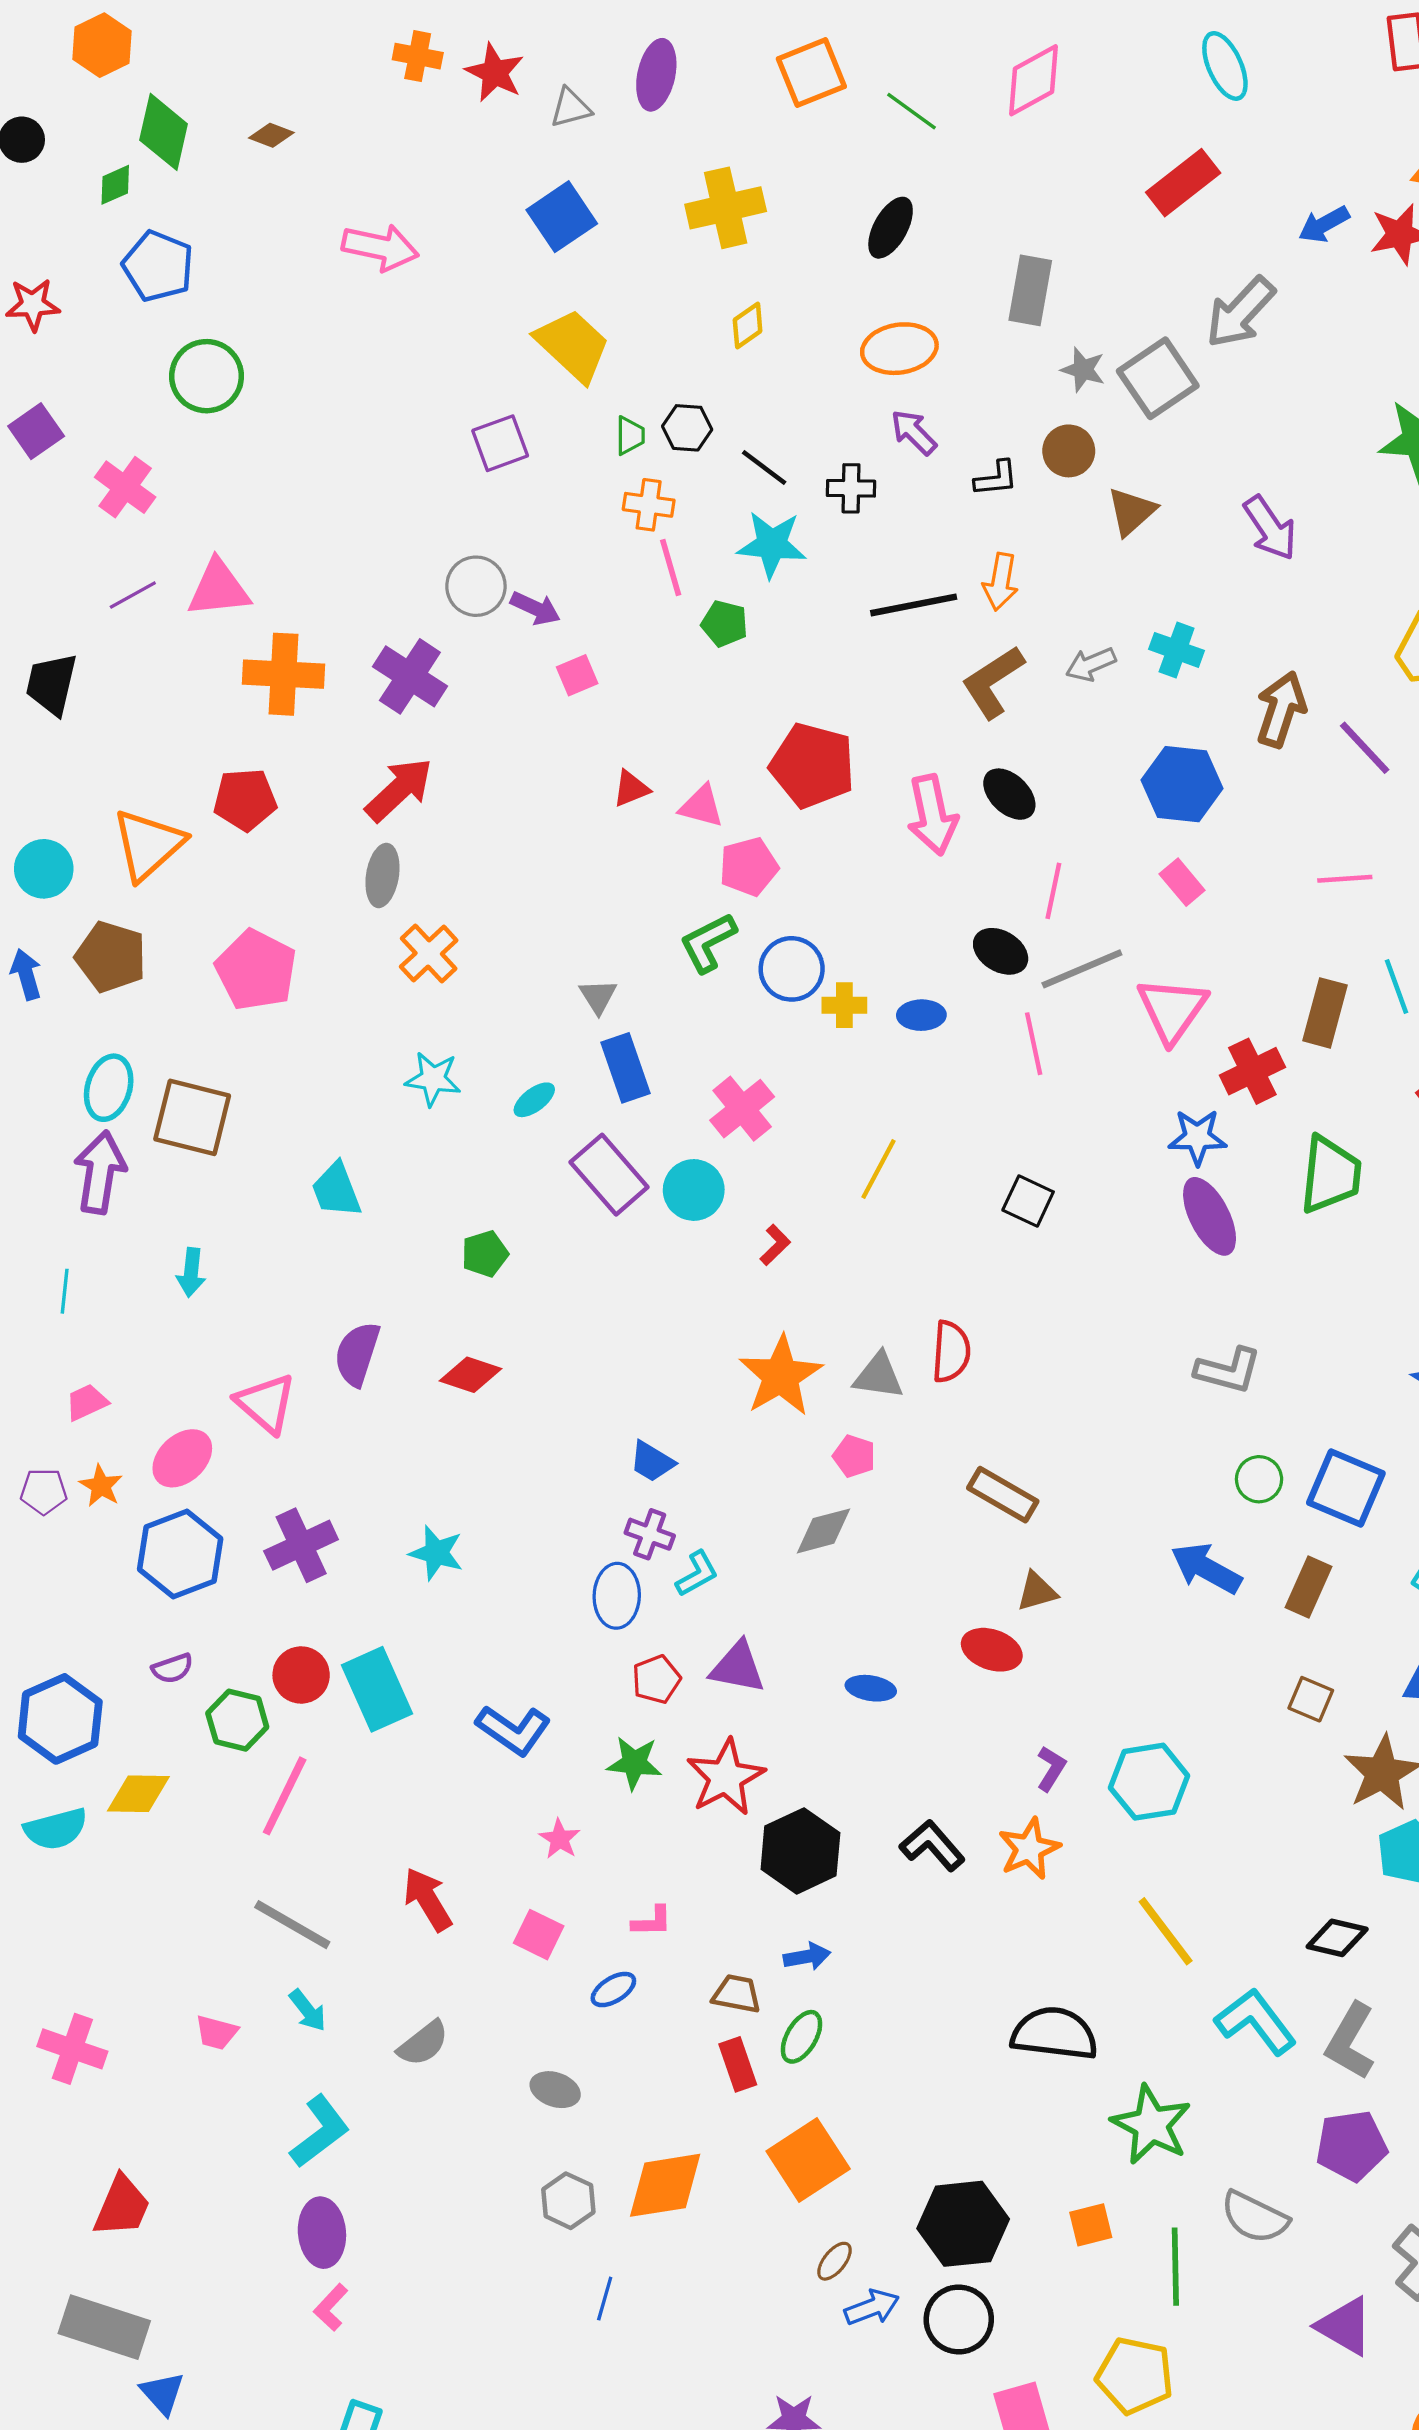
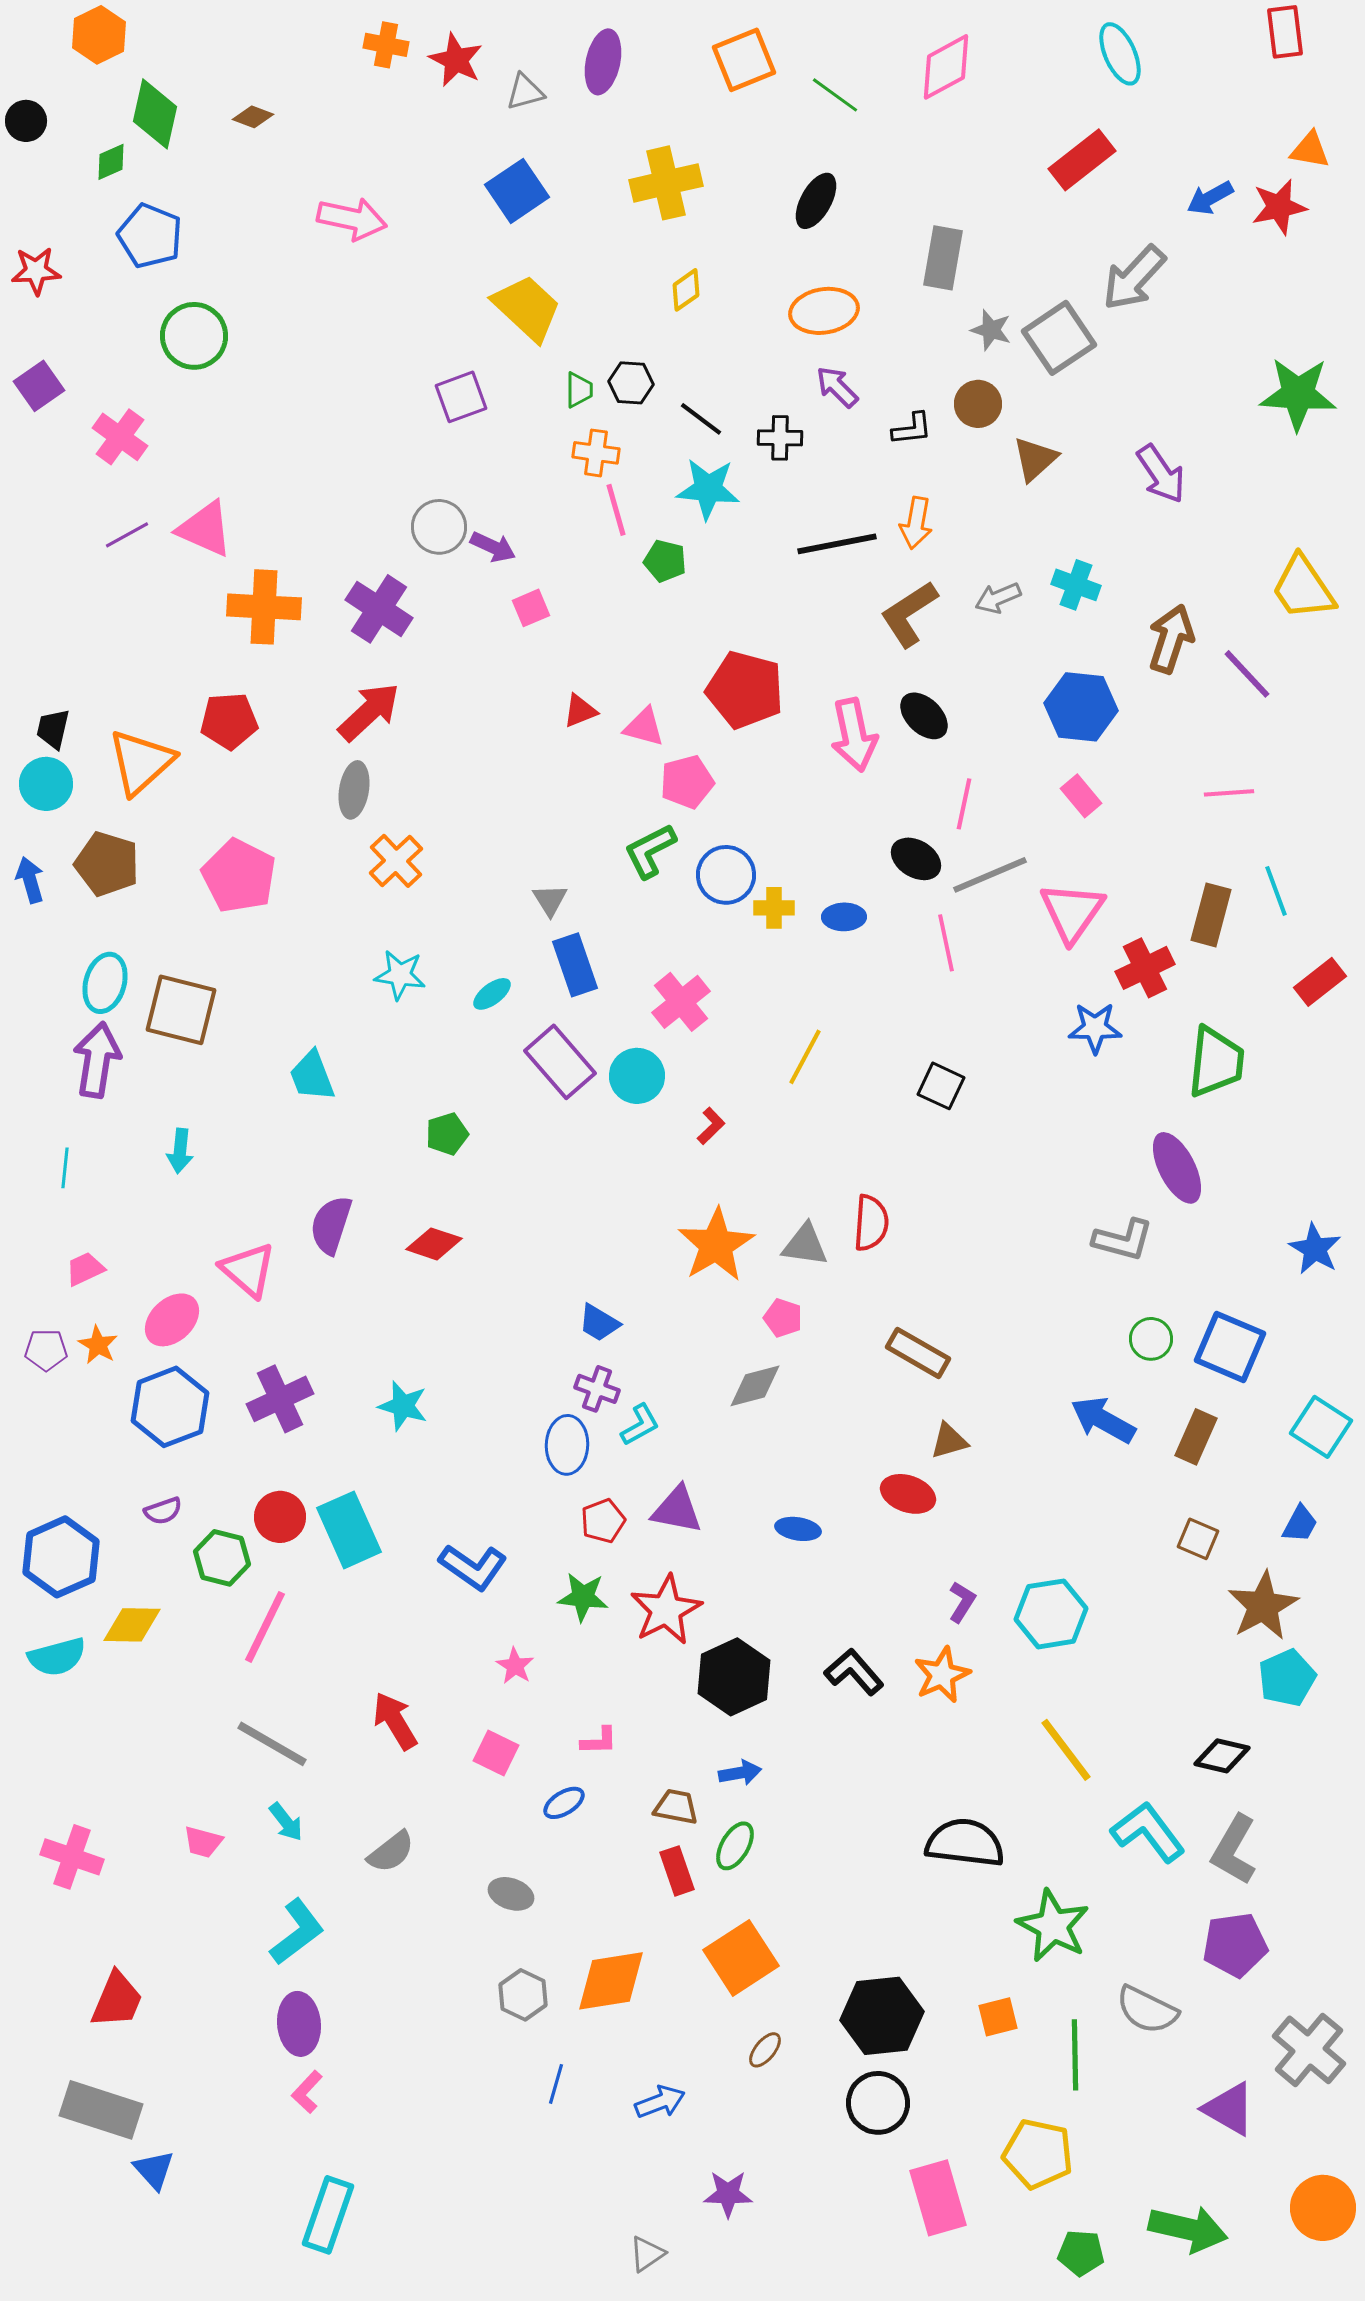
pink triangle: (219, 588) -> (205, 529), turned 30
black trapezoid: (51, 684) -> (53, 729), moved, size x0.7
purple ellipse: (1210, 1216) -> (1177, 1168), moved
blue arrow: (872, 2307) -> (660, 2102), moved

